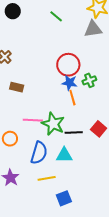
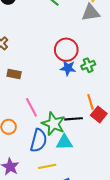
orange line: (72, 98) -> (90, 102), moved
pink line: (33, 120) -> (31, 107), turned 60
green star: (53, 124) -> (53, 124), moved

